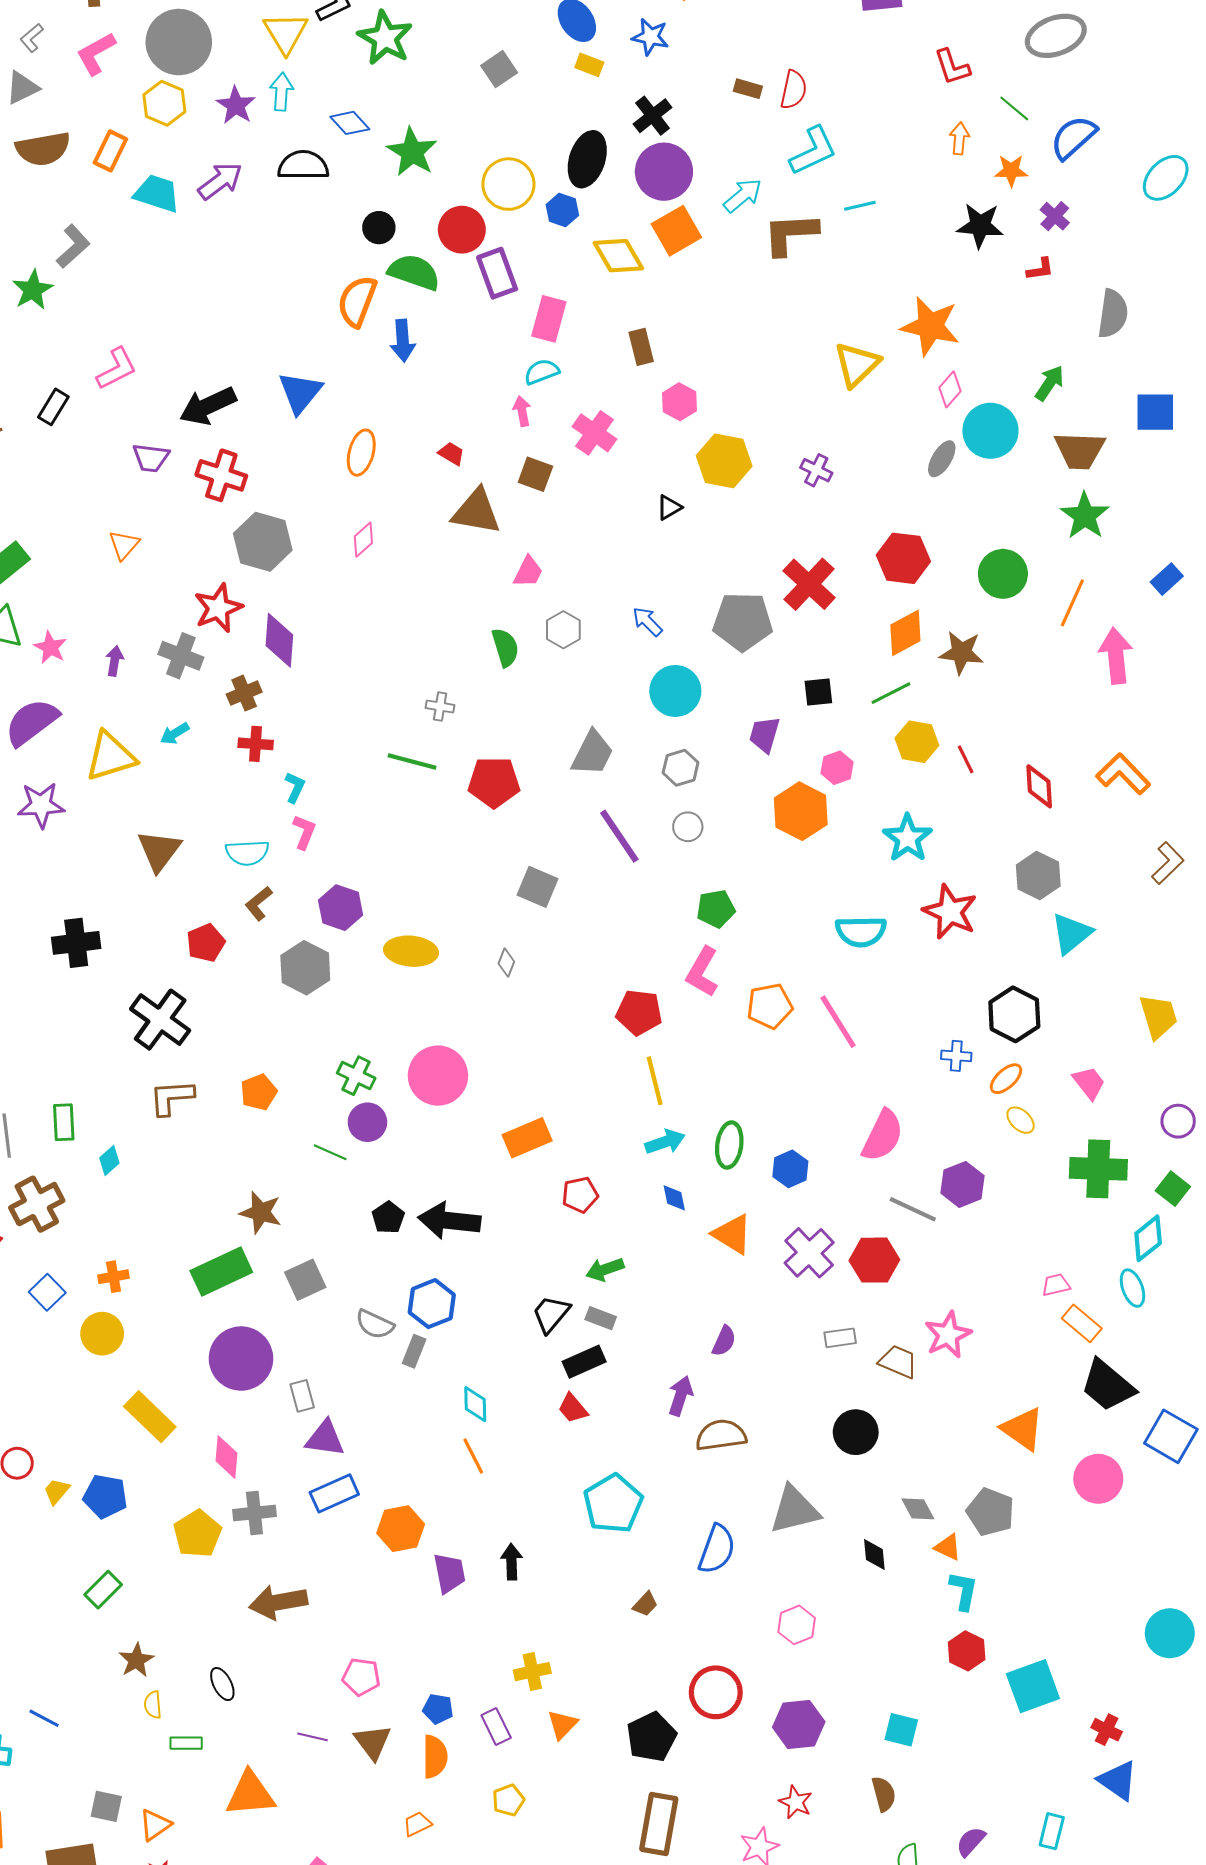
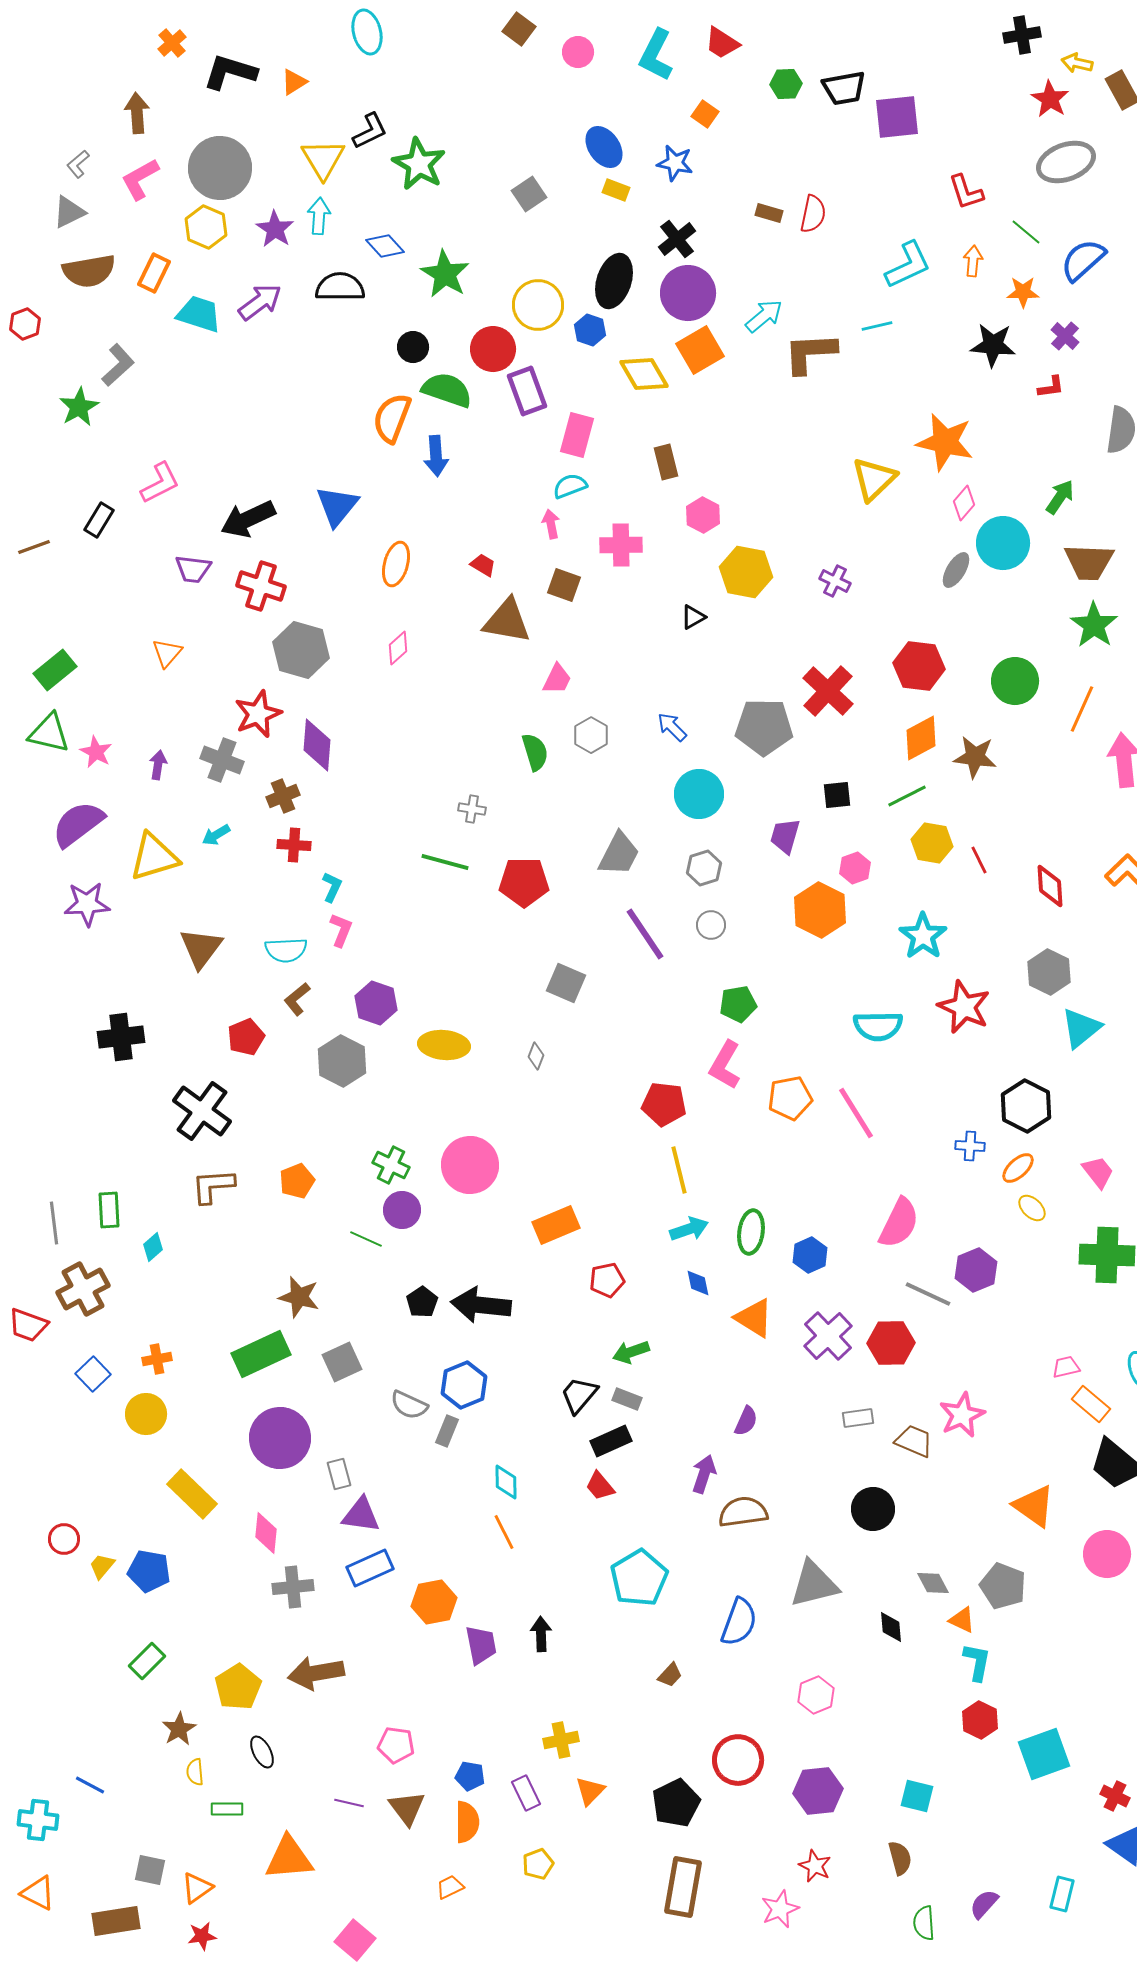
cyan L-shape: (813, 151) -> (908, 265), moved
pink cross: (594, 433) -> (621, 545), turned -36
yellow pentagon: (197, 1534) -> (238, 1687), moved

